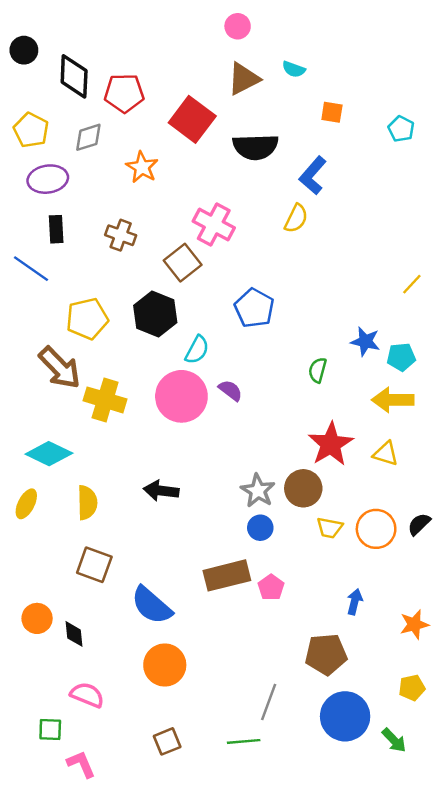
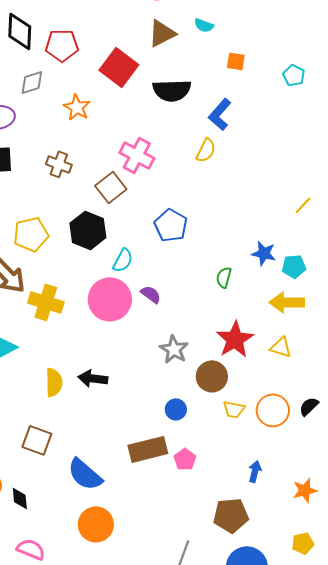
gray star: (258, 491) -> (174, 349), moved
yellow semicircle: (87, 503) -> (54, 382), moved

